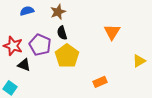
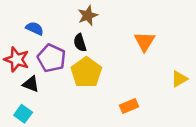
blue semicircle: (27, 11) -> (35, 28), moved, turned 40
brown star: (58, 12) -> (88, 16), moved
cyan square: (10, 88) -> (23, 114), moved

